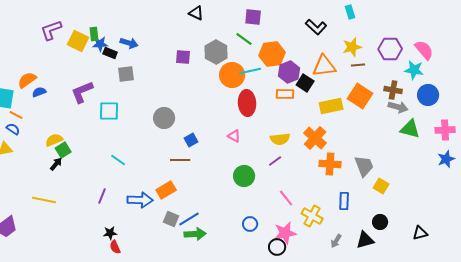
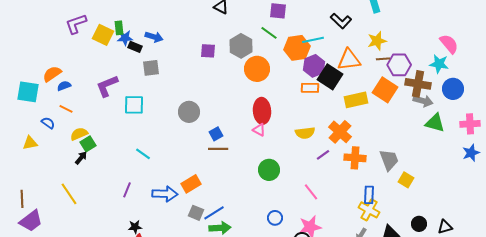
purple hexagon: (390, 49) -> (399, 65), moved
cyan line: (250, 71) -> (313, 40), moved
black square: (305, 83) -> (330, 77), size x1.4
brown cross: (393, 90) -> (418, 84), size x1.4
red ellipse: (247, 103) -> (262, 111), moved
orange line: (16, 115) -> (66, 109), moved
blue semicircle: (13, 129) -> (48, 123), moved
brown line: (180, 160) -> (218, 149), moved
purple line: (275, 161) -> (323, 155), moved
yellow line: (44, 200) -> (69, 194), turned 45
yellow cross: (312, 216) -> (369, 210), moved
black circle: (380, 222) -> (419, 224), moved

